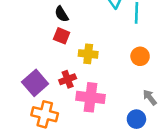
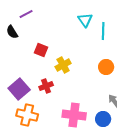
black semicircle: (62, 14) -> (12, 32), moved
yellow cross: (88, 54) -> (63, 65), turned -35
pink cross: (91, 97) -> (74, 115), moved

